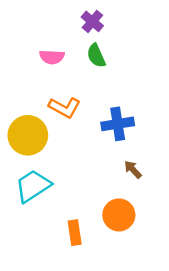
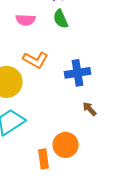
orange circle: (119, 215) -> (66, 145), moved

